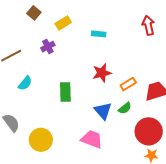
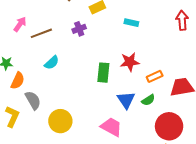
green rectangle: (65, 92) -> (103, 73), moved

